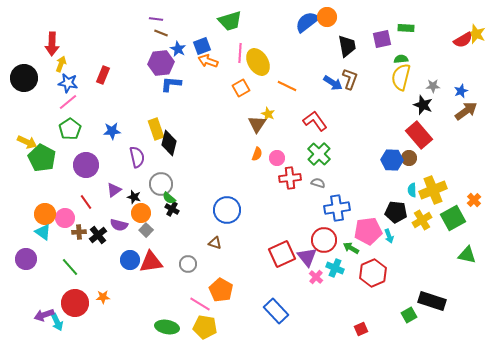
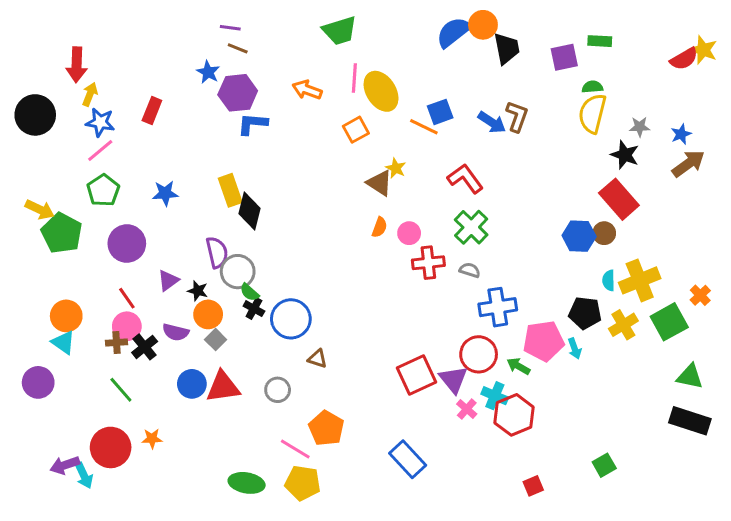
blue square: (202, 46) -> (440, 112), moved
black trapezoid: (347, 46) -> (507, 48), moved
blue star: (178, 49) -> (208, 72), moved
brown triangle: (257, 124) -> (380, 183), turned -30
purple semicircle: (137, 157) -> (217, 252), moved
blue circle: (227, 210) -> (291, 319), moved
pink circle: (65, 218) -> (127, 326), moved
green line: (70, 267) -> (121, 390), moved
red hexagon: (373, 273) -> (514, 415), moved
black rectangle: (432, 301) -> (690, 421), moved

